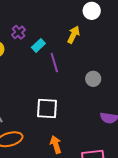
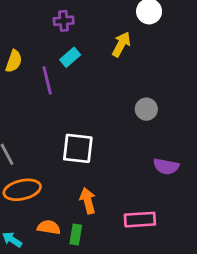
purple cross: (19, 32) -> (64, 21), moved, turned 32
purple line: (54, 63) -> (47, 80), moved

